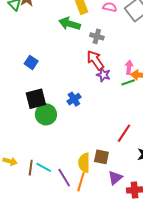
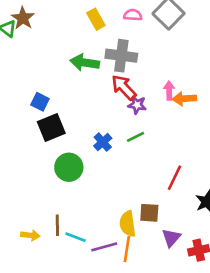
green arrow: (70, 24) -> (85, 62), moved
gray cross: (97, 36) -> (121, 56), size x1.6
green line: (128, 82) -> (136, 137), moved
black square: (36, 99) -> (51, 127), moved
brown line: (31, 168) -> (57, 225), moved
purple line: (64, 178) -> (104, 247), turned -66

